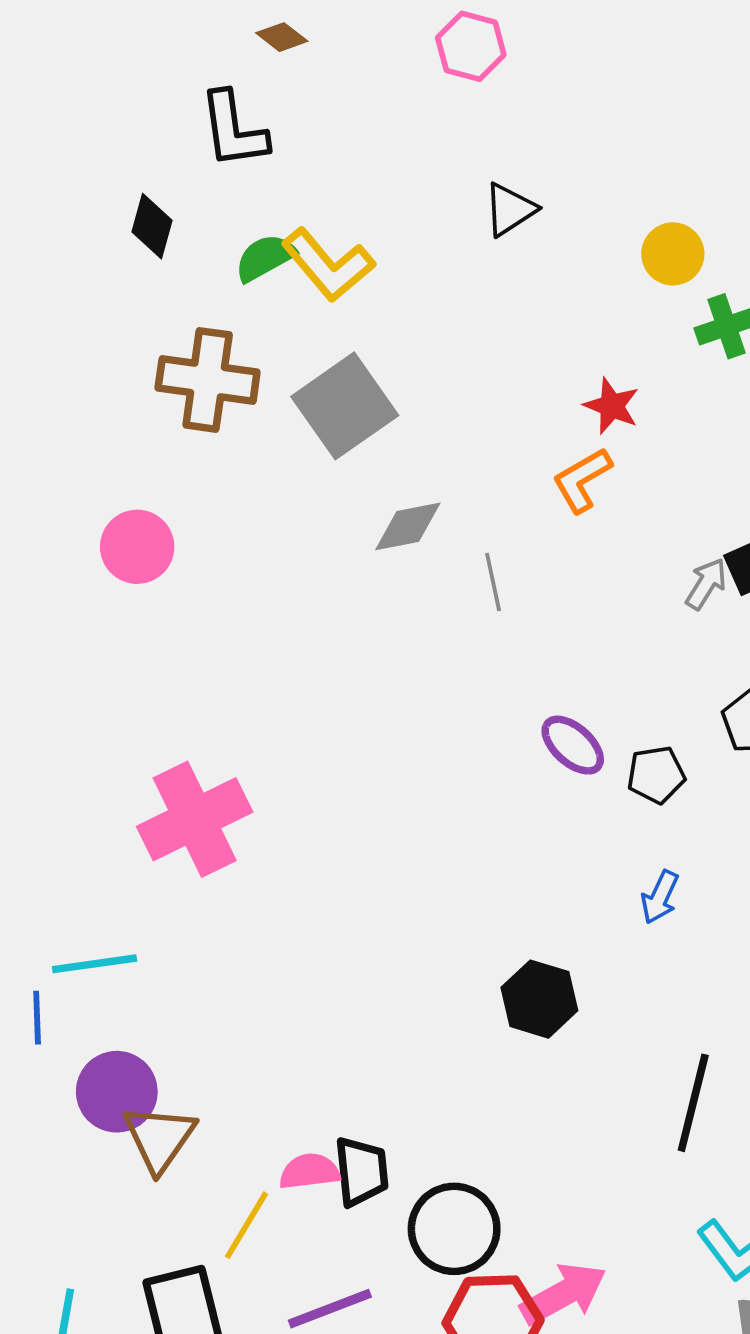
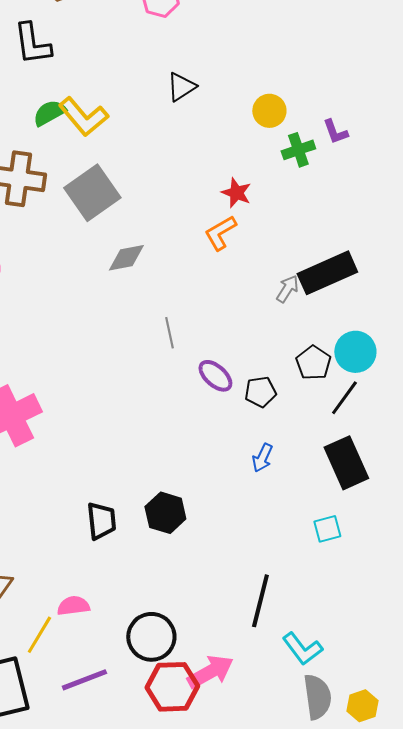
gray line: (493, 582) -> (169, 333), moved
black hexagon: (539, 999) -> (165, 513), moved
black line: (693, 1103) -> (260, 601), moved
black trapezoid: (361, 1171) -> (101, 521), moved

